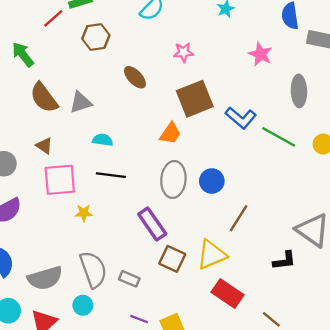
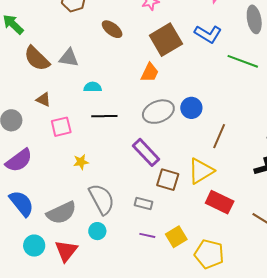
gray triangle: (81, 102) -> (69, 58), turned 35
blue L-shape: (241, 118) -> (208, 34), moved
gray ellipse: (173, 179) -> (158, 112), turned 72
pink square: (60, 180) -> (61, 127), size x0.7
yellow star: (84, 213) -> (81, 162), moved
gray rectangle: (129, 279) -> (144, 203), moved

